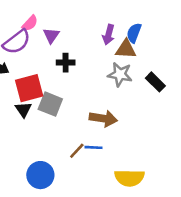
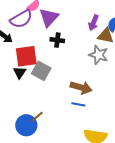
purple triangle: (51, 35) -> (49, 17), size x1.5
blue line: (93, 147) -> (78, 104), moved
brown line: (77, 151) -> (37, 117), moved

